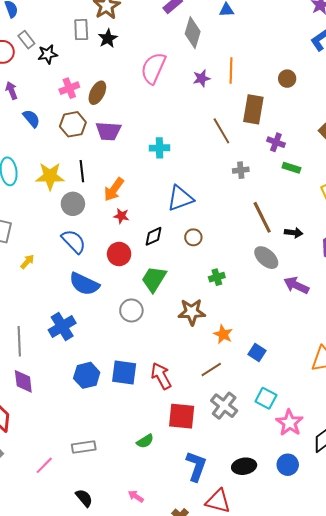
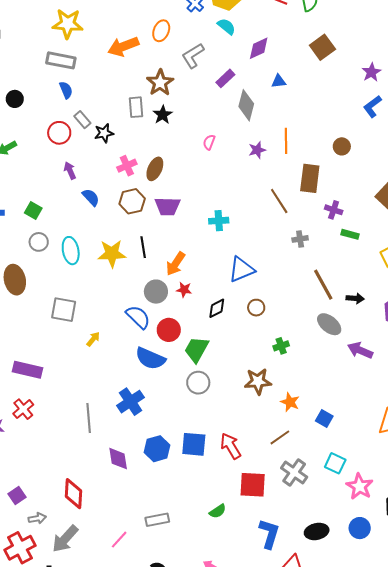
pink semicircle: (153, 68) -> (209, 142), size x0.5
gray circle: (73, 204) -> (156, 292), moved
red circle: (119, 254) -> (169, 330), moved
green trapezoid: (154, 279) -> (197, 349), moved
purple diamond: (23, 381) -> (118, 459), moved

